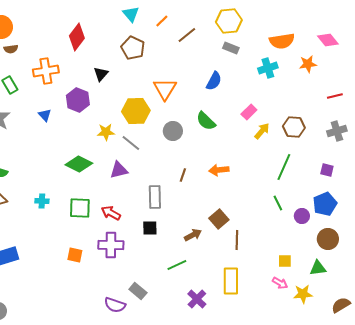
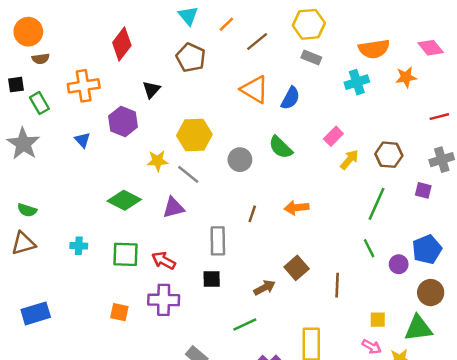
orange triangle: (165, 89) -> (255, 90), moved, turned -30
purple square: (327, 170) -> (423, 190), moved
brown line: (237, 240) -> (337, 285), moved
green triangle: (318, 268) -> (418, 328), size x1.4

